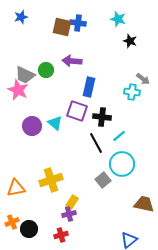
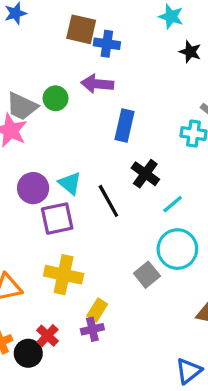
blue cross: (78, 23) -> (107, 44), moved
purple square: (77, 111) -> (57, 219), moved, turned -30
black cross: (102, 117) -> (145, 174), turned 30
black line: (96, 143) -> (108, 201), moved
yellow cross: (51, 180) -> (64, 275), turned 30
red cross: (61, 235) -> (47, 336), moved, turned -32

